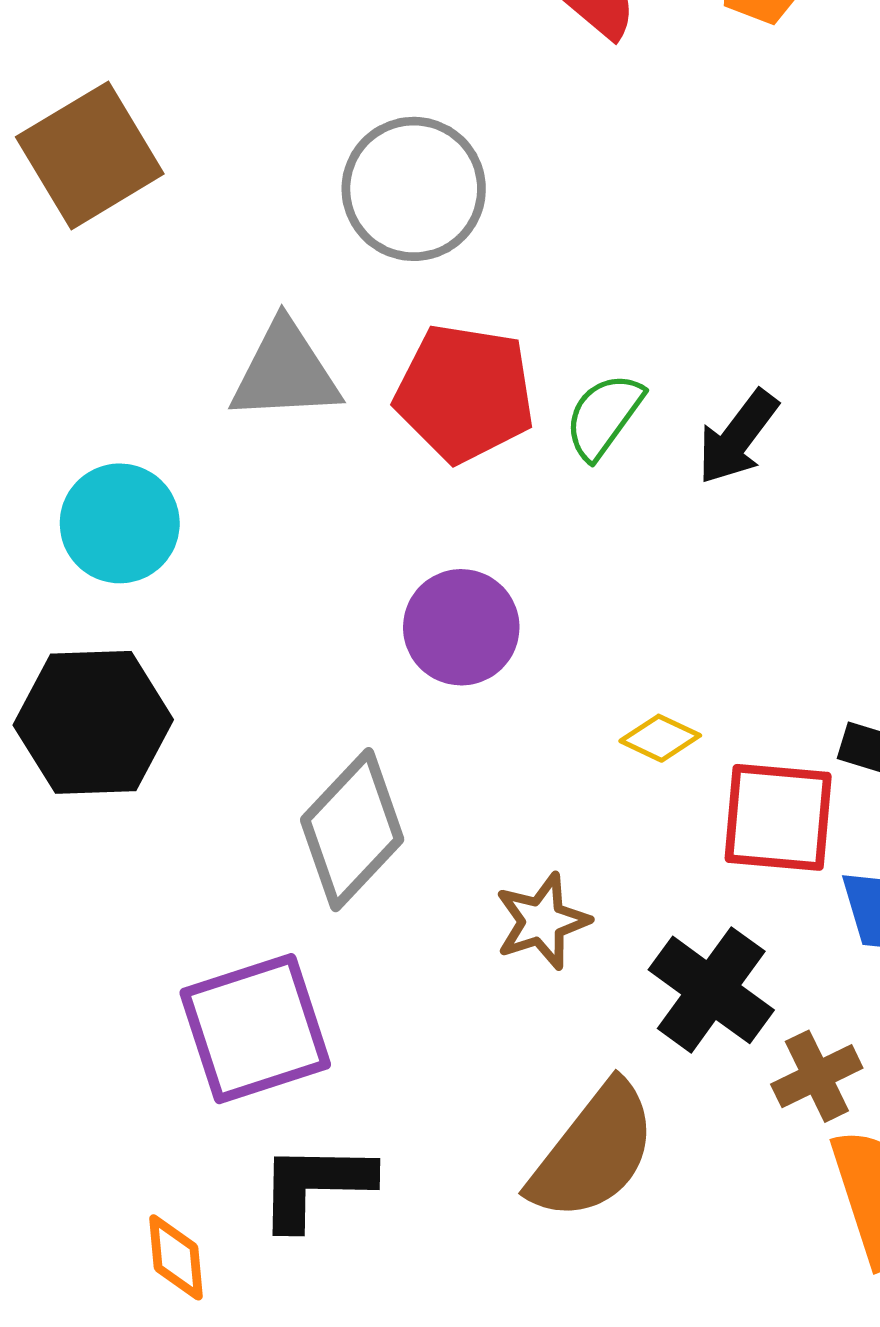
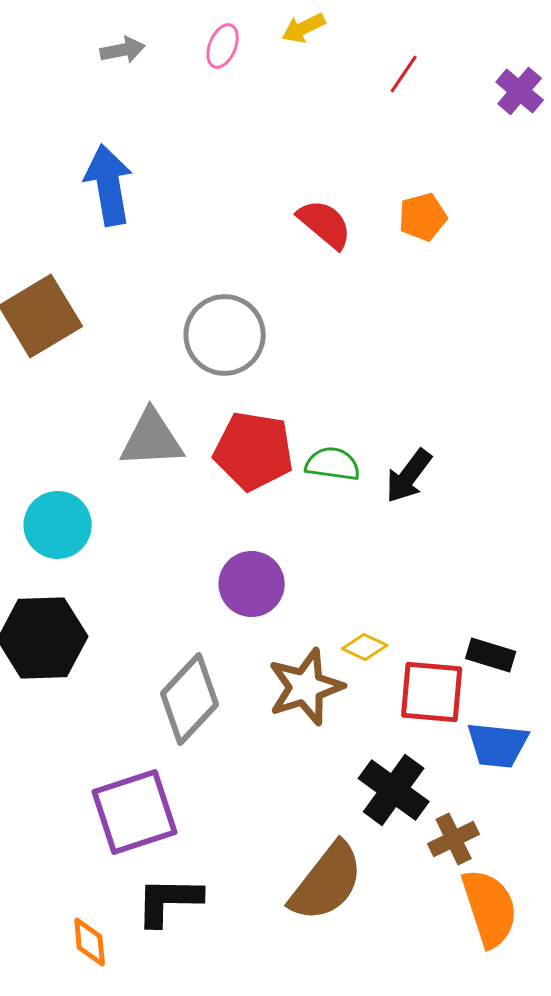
green semicircle: (604, 416) -> (333, 464), turned 62
brown star: (542, 921) -> (306, 687), moved, size x1.4

